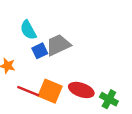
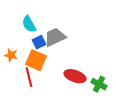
red line: (28, 91) -> (29, 77), turned 54
orange square: (50, 91) -> (36, 60), moved

